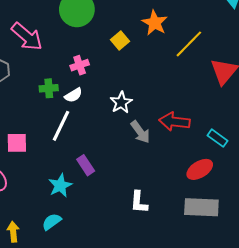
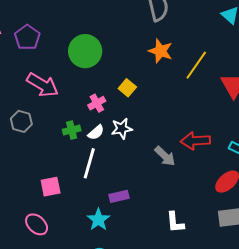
yellow square: (120, 40) -> (127, 88), moved
white star: (121, 102) -> (122, 129), moved, turned 30
purple rectangle: (86, 165) -> (119, 196), turned -60

